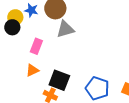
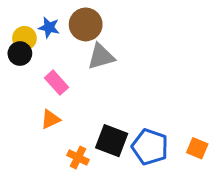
pink rectangle: (36, 46) -> (57, 83), turned -63
black square: (59, 80) -> (112, 141), moved

